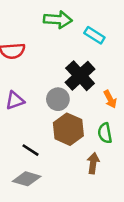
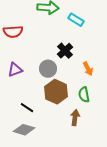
black cross: (80, 76) -> (65, 51), size x0.7

